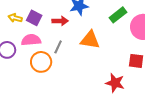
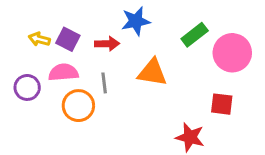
gray line: (58, 47) -> (104, 83), turned -32

